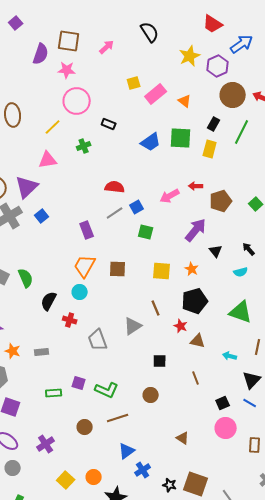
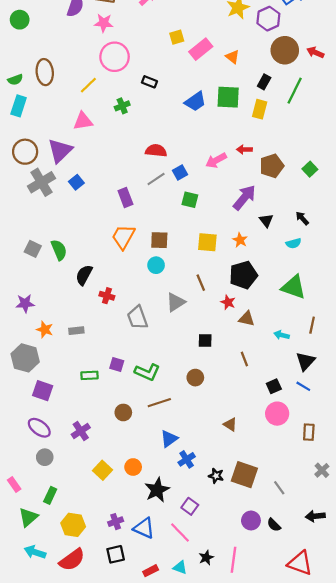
cyan circle: (80, 292) -> (156, 265), moved

